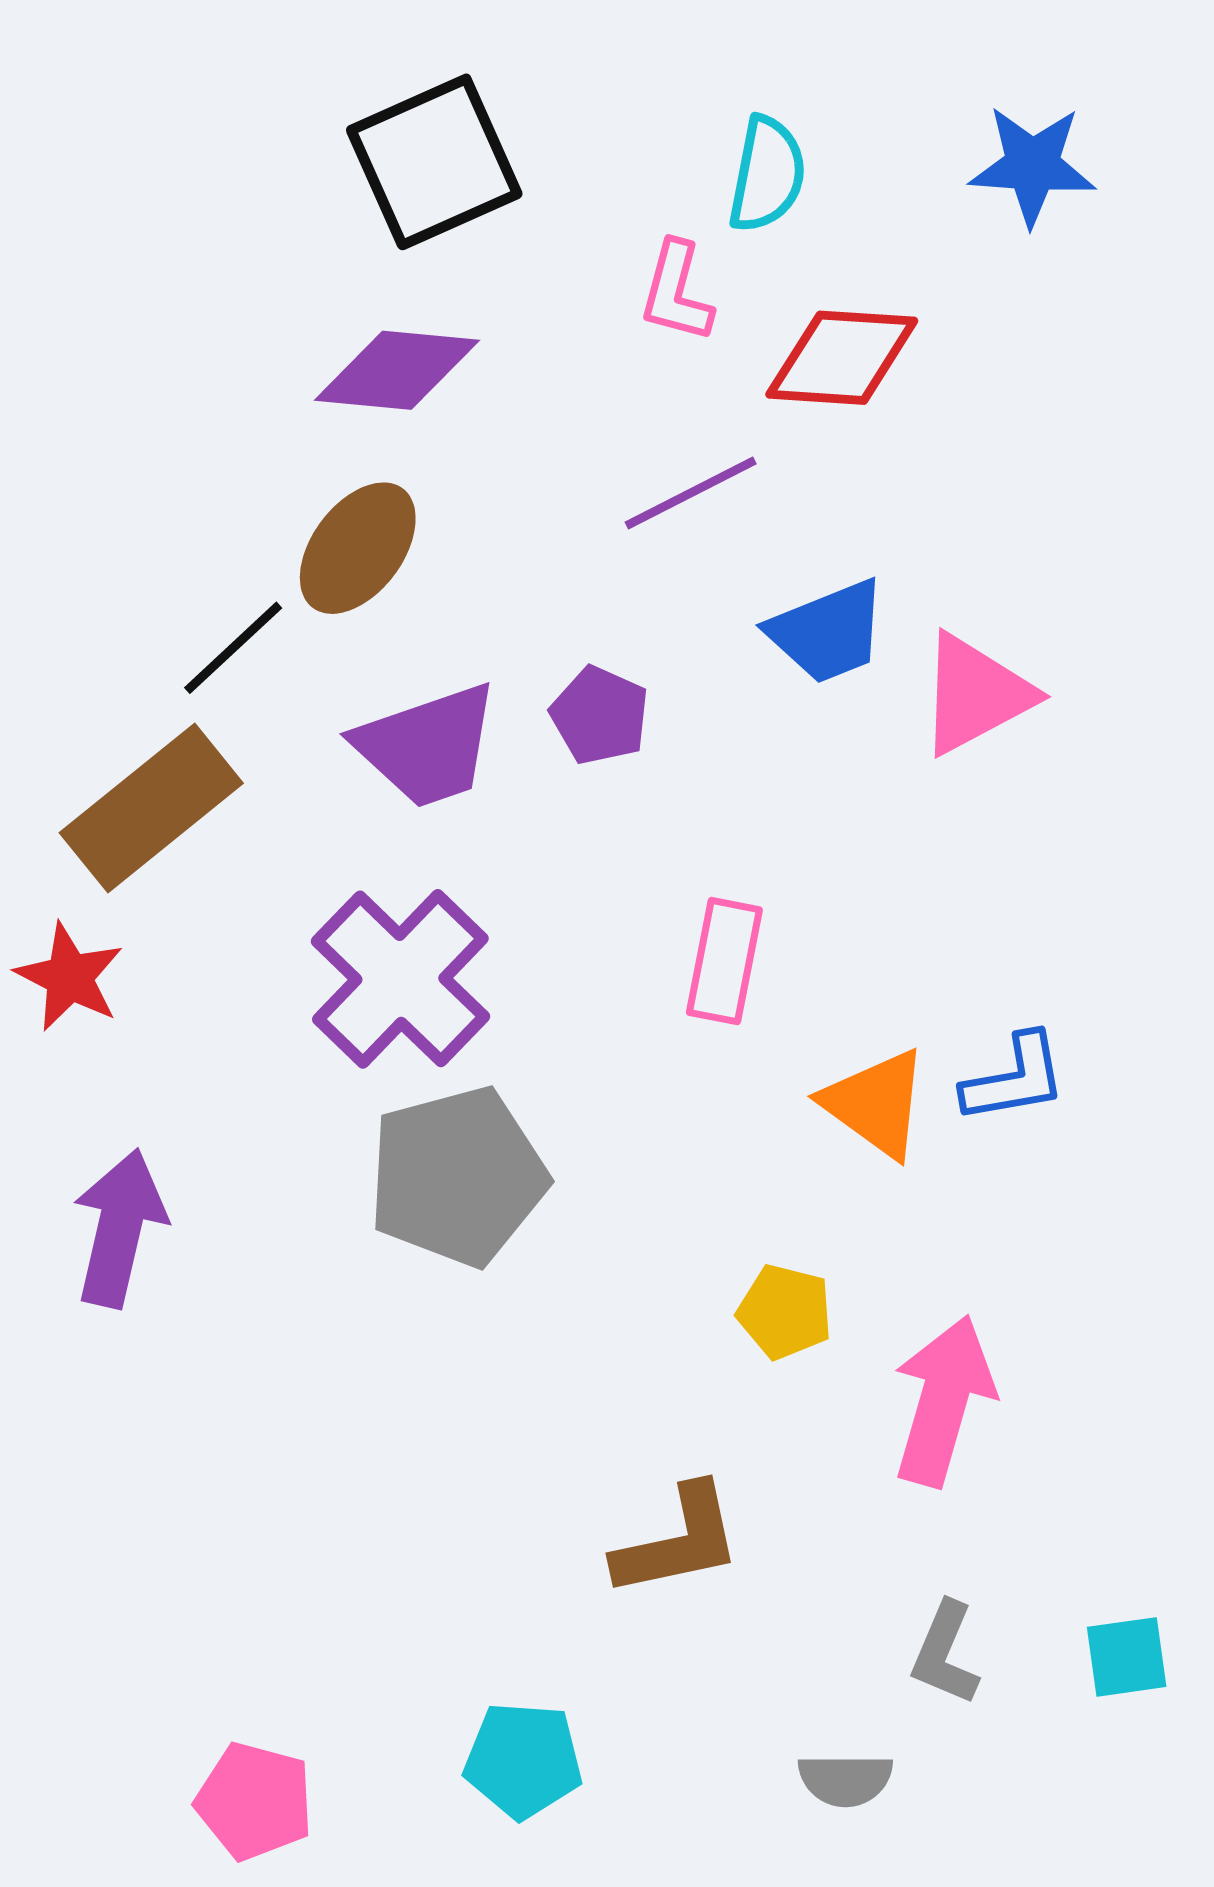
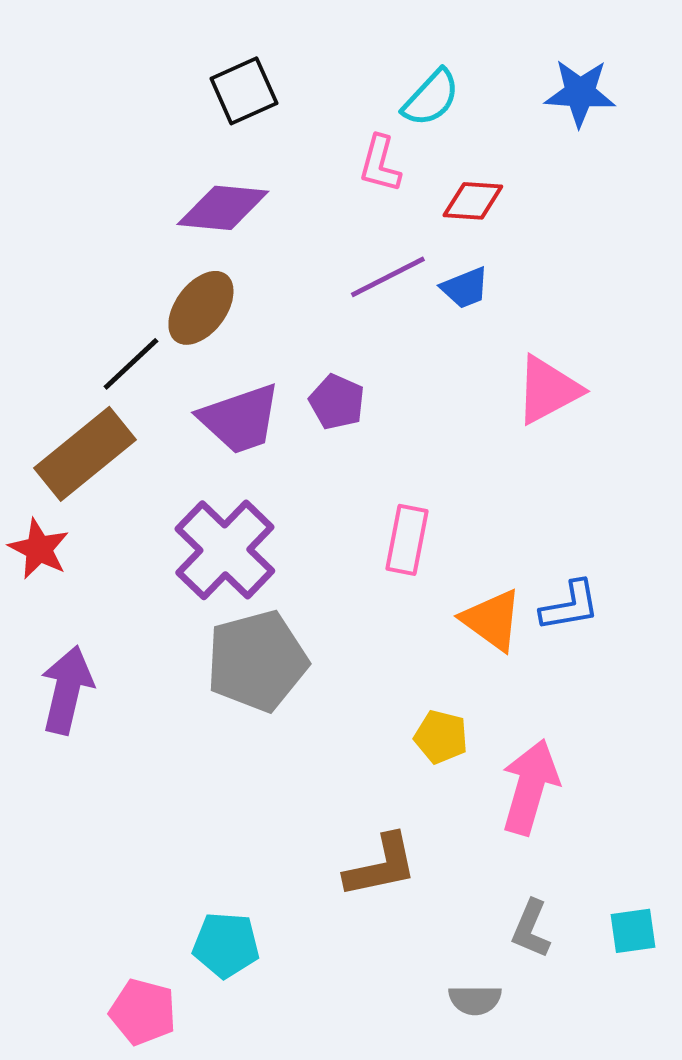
black square: (434, 162) -> (244, 91), size x0.7
cyan semicircle: (767, 174) -> (431, 98), turned 32
red diamond: (842, 358) -> (473, 201), size x0.7
blue trapezoid: (828, 632) -> (465, 288), moved, size x0.7
cyan pentagon: (523, 1760) -> (226, 945), moved

